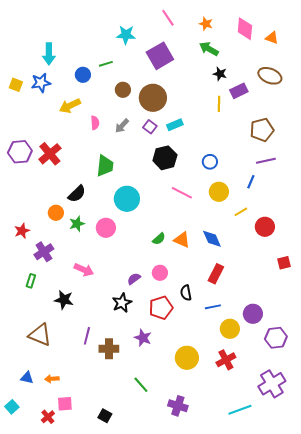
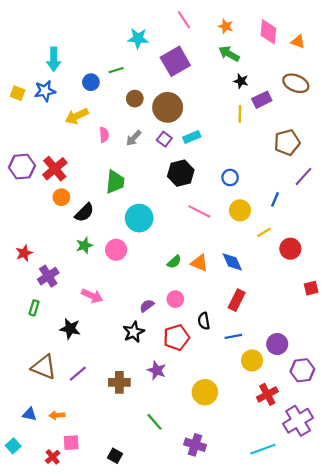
purple line: (266, 161) -> (303, 176), moved, turned -36
orange circle: (56, 213) -> (61, 197), moved
purple line: (87, 336) -> (78, 374), moved, turned 36
red cross: (226, 360) -> (267, 394), moved

